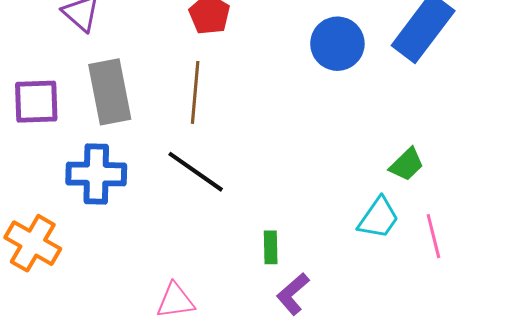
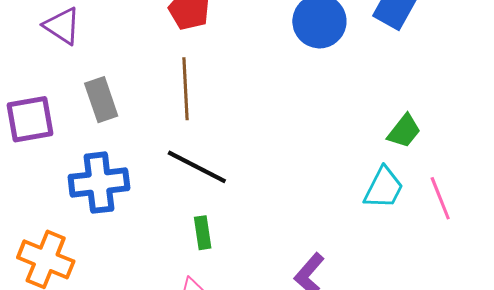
gray rectangle: (110, 92) -> (101, 100), size x0.7
green rectangle: (271, 247) -> (203, 233), moved

